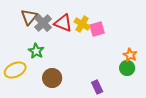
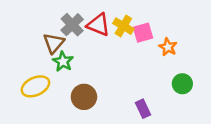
brown triangle: (29, 17) -> (54, 43), moved
orange star: (130, 55) -> (168, 47), moved

